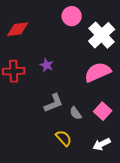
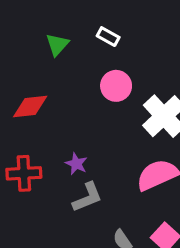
gray L-shape: (54, 103) -> (87, 197), moved

